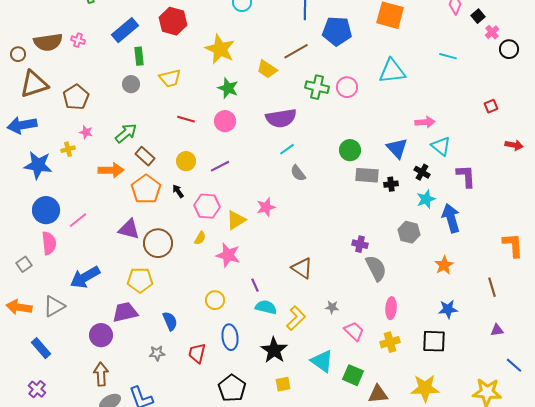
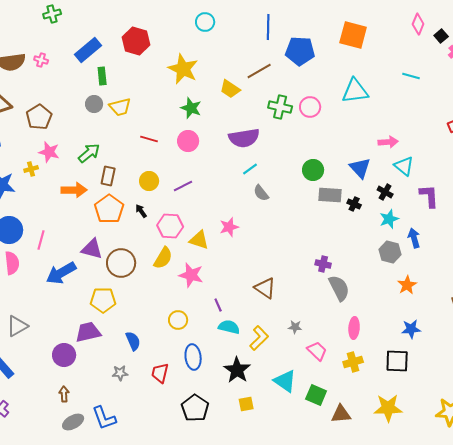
yellow trapezoid: (170, 78) -> (120, 107), moved
pink star: (86, 132) -> (49, 152), size x1.5
brown rectangle: (145, 156) -> (108, 176), turned 60
black cross: (391, 184) -> (354, 204), turned 32
blue arrow: (451, 218) -> (414, 238), size x0.7
pink line: (78, 220) -> (41, 240), turned -36
yellow triangle: (236, 220) -> (199, 240), turned 50
gray hexagon: (409, 232) -> (390, 252), moved
yellow semicircle: (200, 238) -> (163, 258), size x1.6
blue arrow: (85, 277) -> (61, 273), moved
brown arrow: (101, 374) -> (64, 394), size x0.7

